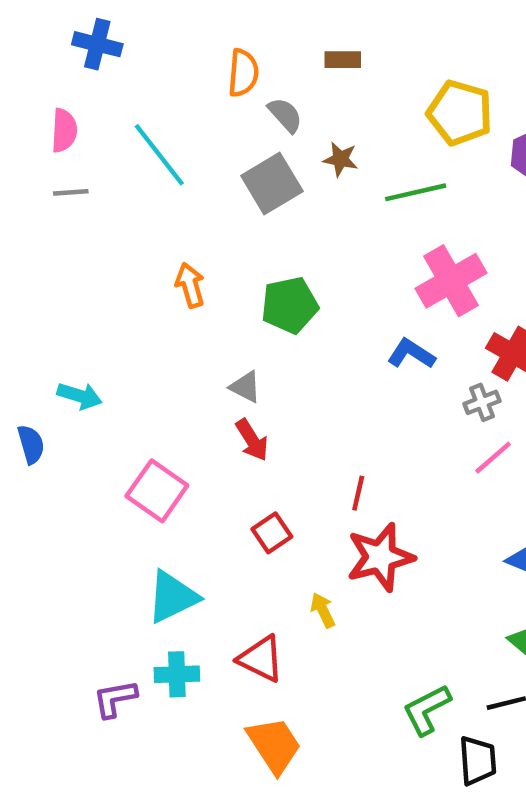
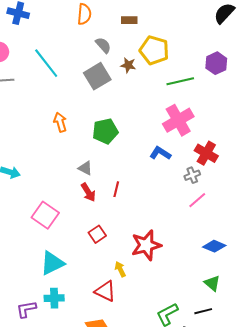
orange semicircle: (243, 73) -> (84, 14), moved
yellow pentagon: (460, 113) -> (154, 50), moved
green line: (416, 192) -> (180, 81), moved
red line: (358, 493) -> (116, 189), moved
red triangle: (261, 659) -> (105, 291), moved

